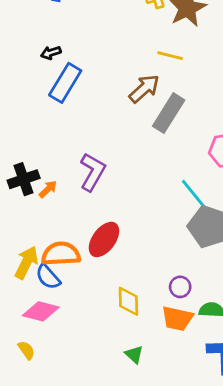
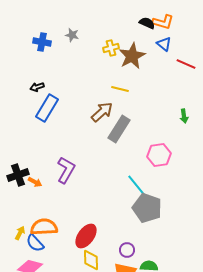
orange arrow: (48, 189) -> (35, 182), turned 72
red ellipse: (104, 239) -> (86, 236), moved
yellow arrow: (26, 262) -> (20, 233), size x0.6

